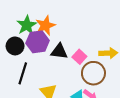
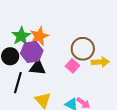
black triangle: (59, 51) -> (37, 68), moved
brown circle: (93, 73) -> (83, 49), moved

